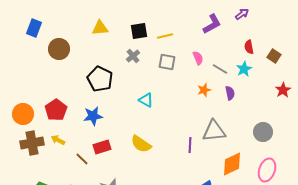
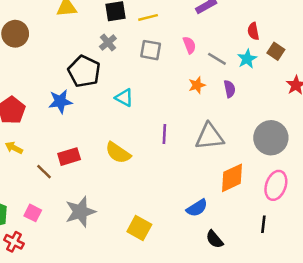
brown square: (274, 56) -> (276, 51), moved
black pentagon: (100, 79) -> (84, 71), moved
blue star: (93, 116) -> (60, 101), moved
gray circle: (263, 132) -> (271, 138), size x1.4
purple line: (190, 145) -> (164, 134), moved

